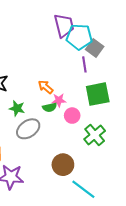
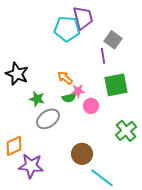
cyan pentagon: (79, 37) -> (67, 29), moved
green cross: (95, 135) -> (126, 131), moved

